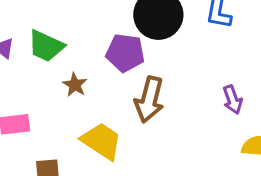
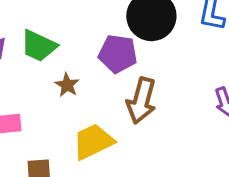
yellow trapezoid: (102, 141) -> (93, 142), turned -60

